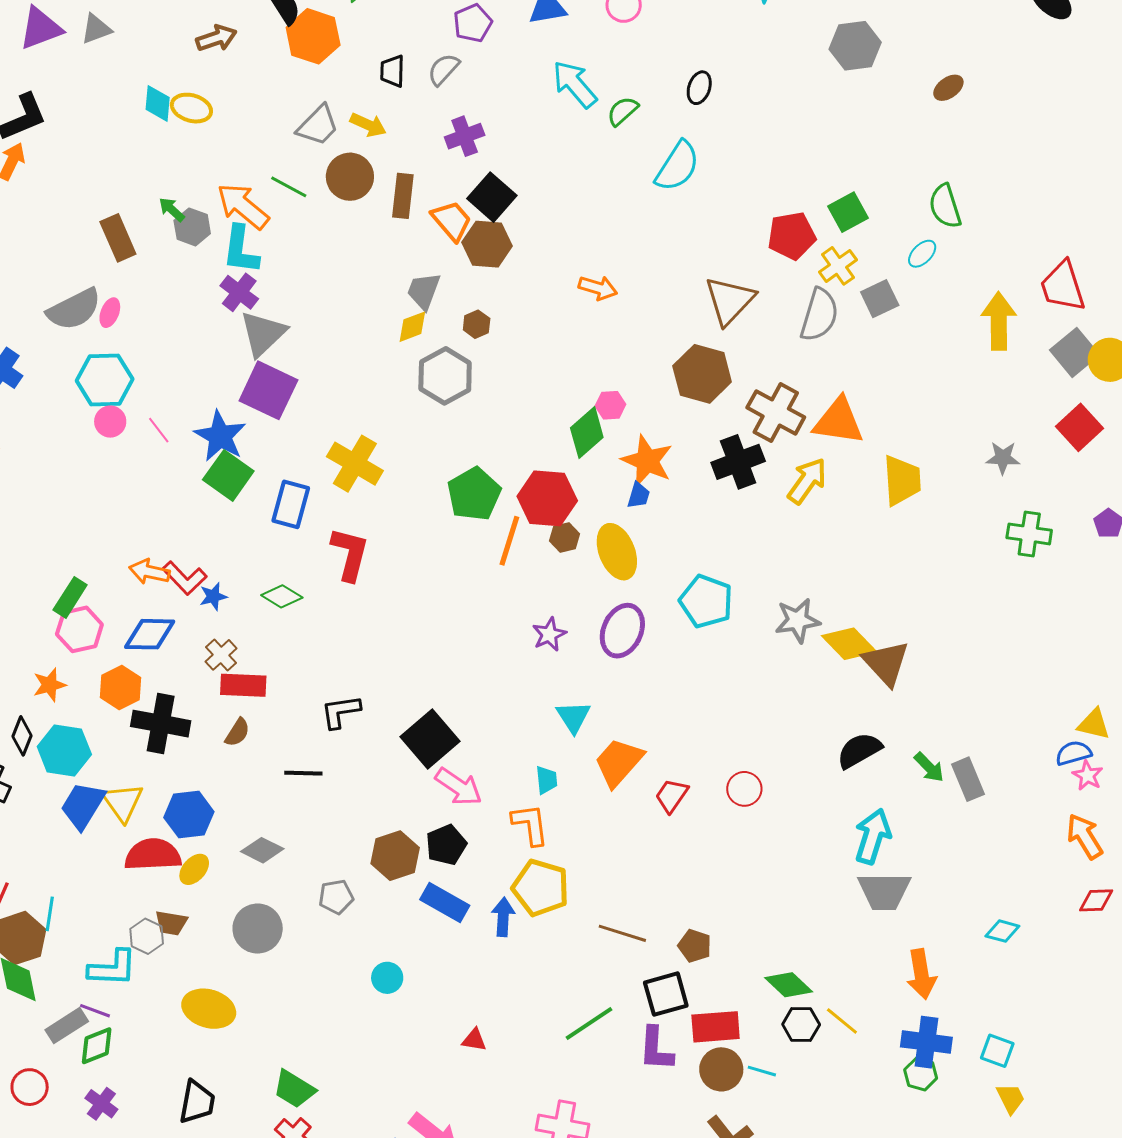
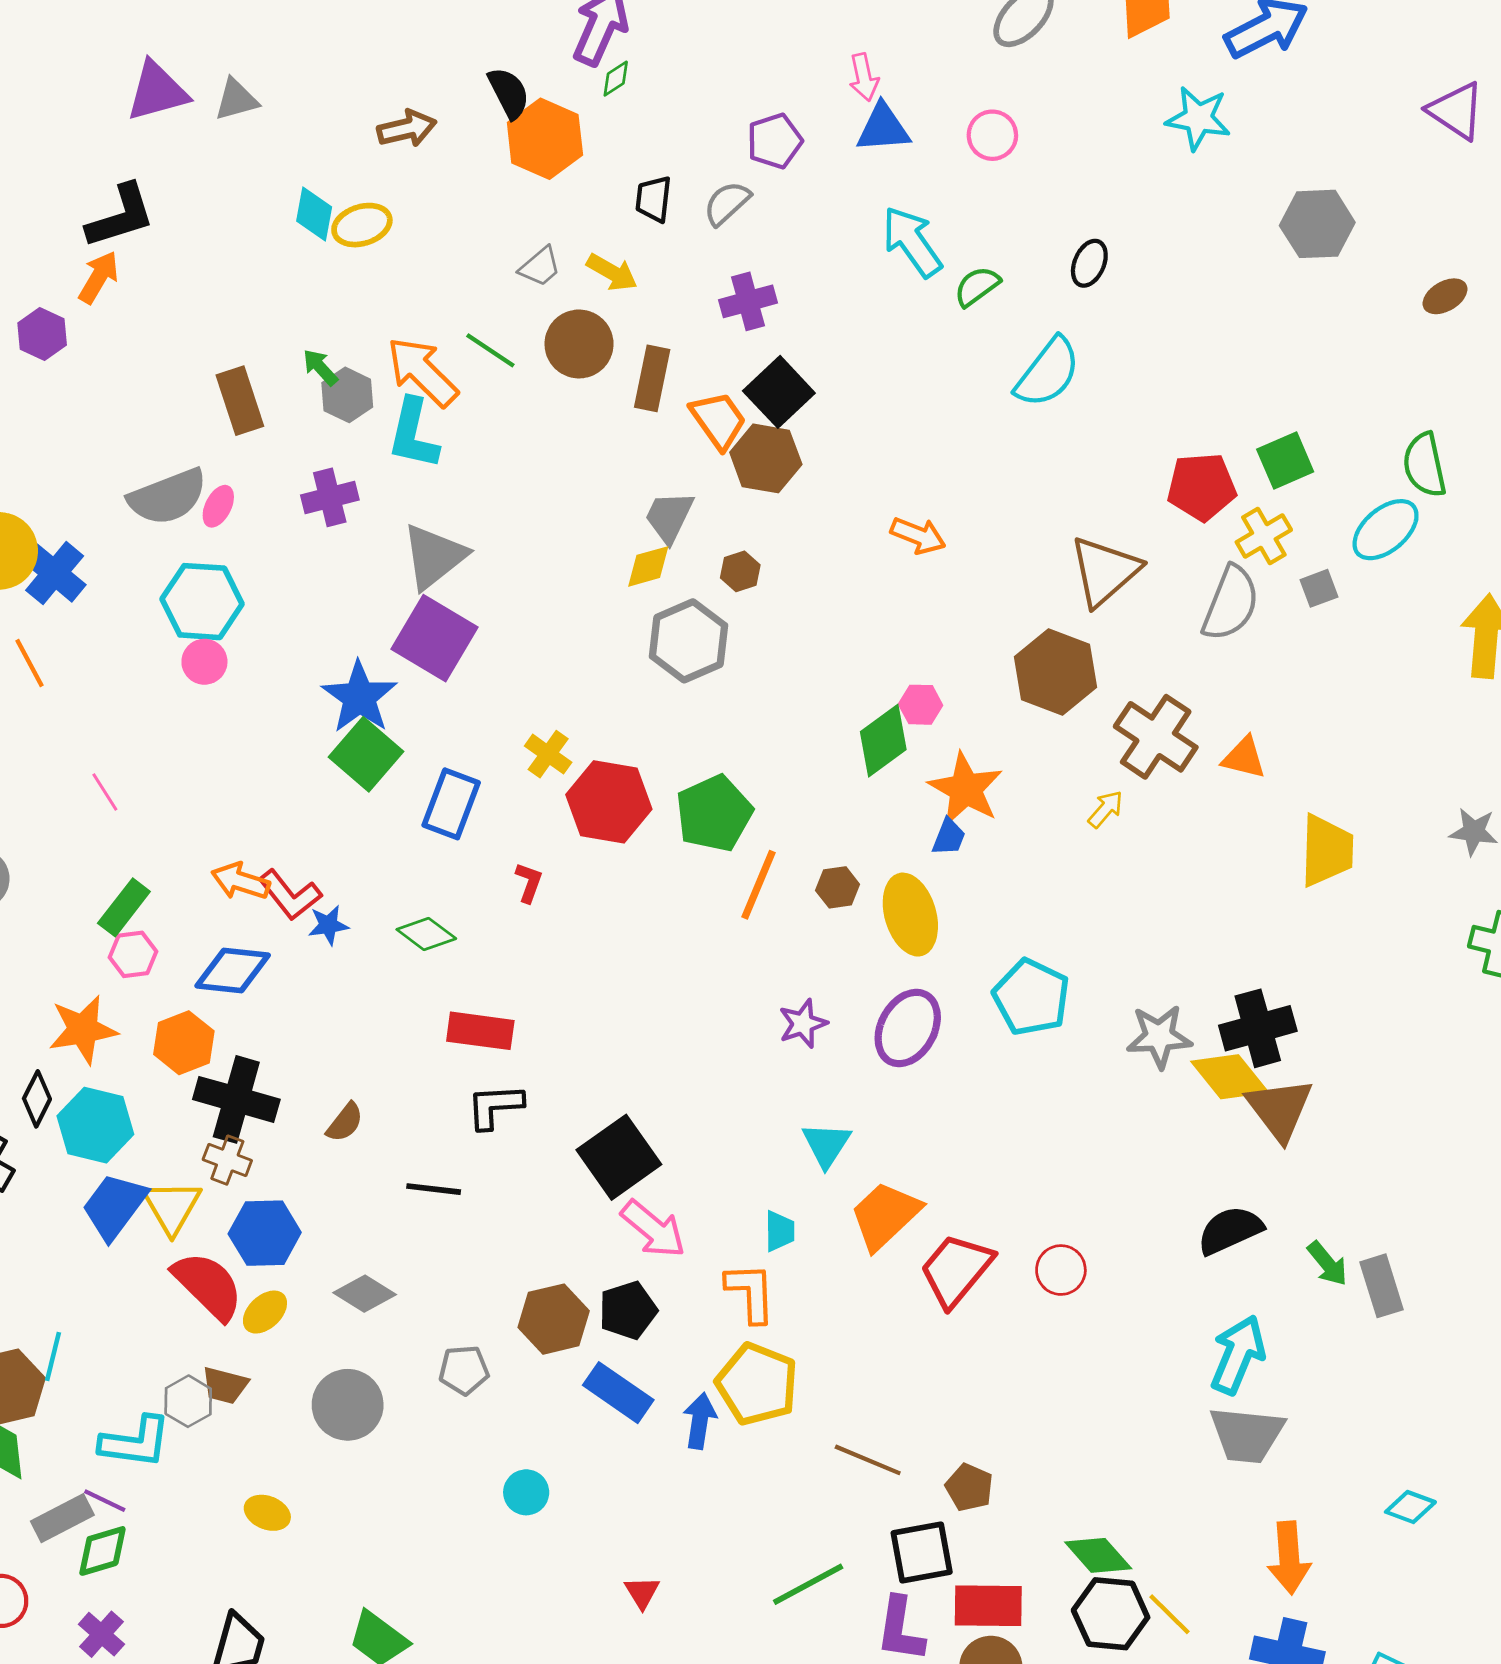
yellow ellipse: (191, 108) -> (362, 225), turned -39
gray trapezoid: (318, 125) -> (540, 267), size x0.7
cyan ellipse: (922, 254) -> (1386, 530), size x1.6
purple cross: (239, 292) -> (330, 497), moved, turned 33
gray square: (880, 299) -> (1319, 588), size x0.7
orange triangle: (839, 421) -> (1244, 758), size x0.6
pink line: (159, 430) -> (105, 792), moved
black cross: (738, 462) -> (1258, 1028), moved
yellow cross: (355, 464) -> (548, 754), size x0.6
yellow arrow: (807, 481) -> (1106, 809), moved, size x0.6
red hexagon: (547, 498) -> (609, 802), moved
red L-shape: (350, 554) -> (529, 883), size x0.5
pink hexagon: (79, 629) -> (133, 954), size x0.7
brown cross: (221, 655) -> (227, 1160), moved, turned -32
orange star: (50, 685) -> (83, 1030), size x1.4
red rectangle: (243, 685) -> (480, 1031), moved
red trapezoid: (672, 796) -> (956, 1270), size x1.5
red semicircle: (153, 855) -> (208, 1286), turned 42
yellow ellipse: (209, 1009) -> (267, 1513), size x0.6
black hexagon: (801, 1024) -> (1111, 1614), size x1.4
red triangle: (474, 1040) -> (642, 1592), turned 44

